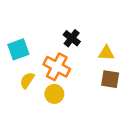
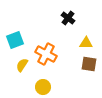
black cross: (72, 38) -> (68, 18), moved
yellow circle: (54, 94) -> (43, 87), moved

